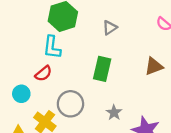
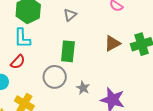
gray circle: (70, 104) -> (55, 77), moved

